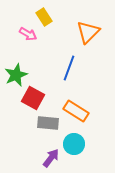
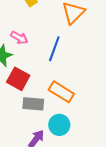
pink arrow: (28, 34) -> (19, 38), moved

